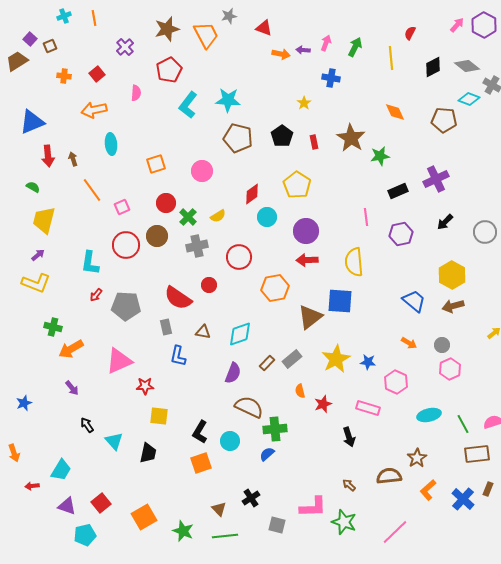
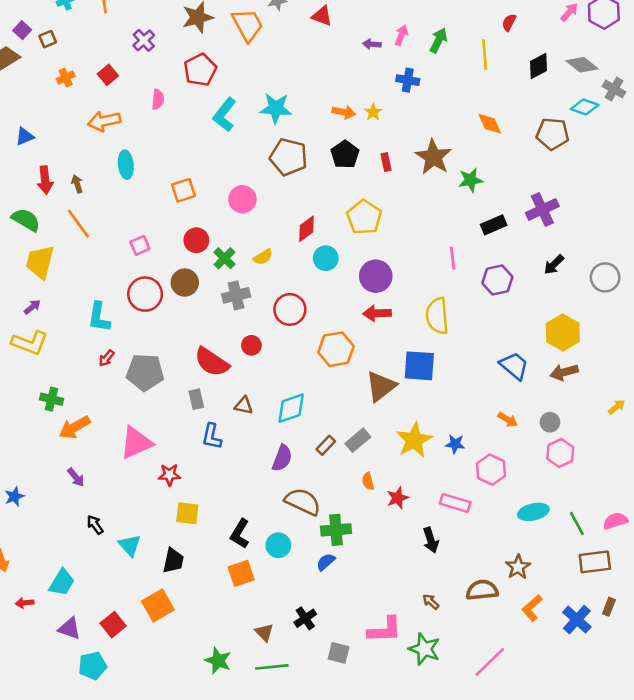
orange arrow: (281, 54) -> (344, 112), moved
orange cross: (64, 76) -> (66, 78), turned -32
blue triangle: (32, 122) -> (25, 136), size x0.6
green semicircle: (33, 187) -> (26, 220), size x1.6
orange line: (92, 190) -> (78, 224), moved
orange square: (144, 517) -> (158, 605), moved

